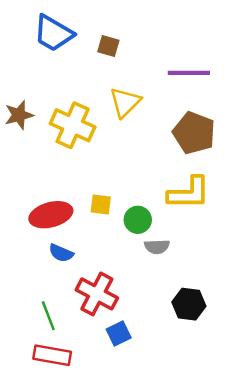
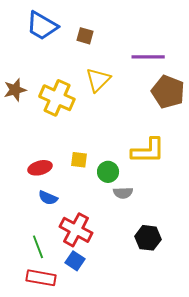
brown pentagon: (194, 133) -> (168, 92), moved
red ellipse: (51, 215) -> (40, 168), size x0.7
blue square: (119, 334) -> (75, 261), moved, turned -30

